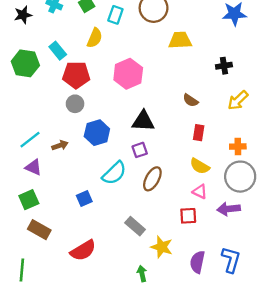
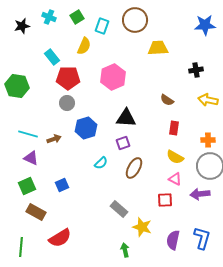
green hexagon: (25, 63) -> (17, 86), moved
yellow arrow: (238, 100) -> (208, 100), turned 54
cyan line: (30, 140) -> (28, 134), turned 54
cyan semicircle: (114, 173) -> (101, 163), size x0.6
blue square: (84, 198) -> (62, 185), moved
red semicircle: (83, 250) -> (60, 238), moved

